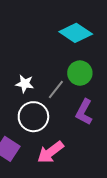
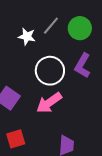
gray line: (56, 90) -> (51, 26), moved
white circle: (33, 117) -> (50, 71), moved

